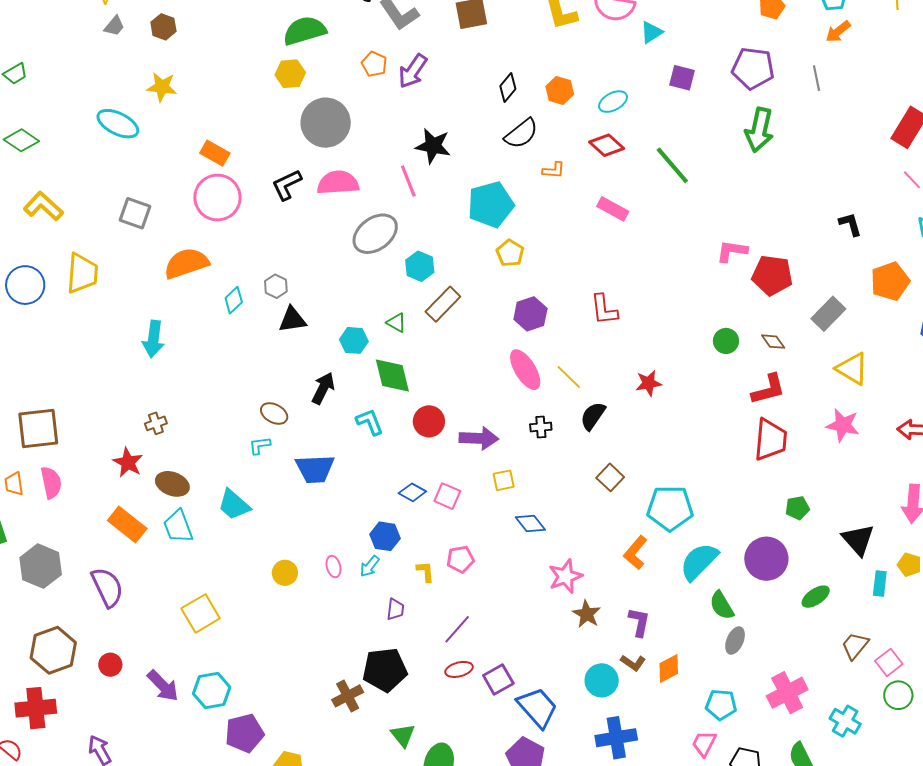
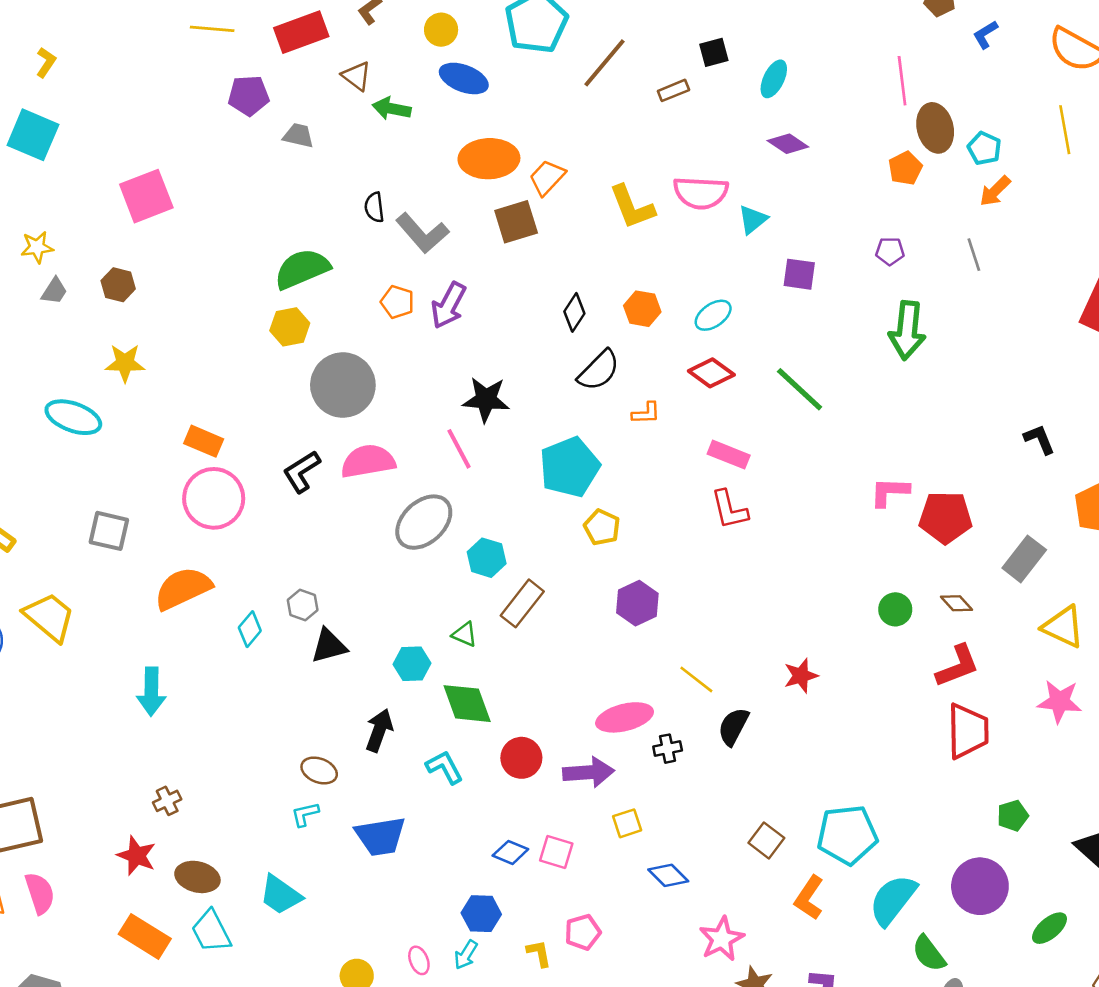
purple pentagon: (753, 68) -> (890, 251), size x0.5
yellow trapezoid: (82, 273) -> (49, 617), turned -48
red L-shape: (604, 309) -> (729, 510), moved
pink ellipse: (525, 370) -> (625, 717), moved, turned -66
brown square: (610, 477) -> (766, 840), moved

